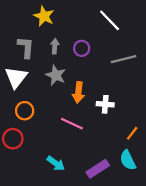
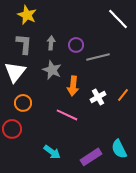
yellow star: (44, 16) -> (27, 15), moved
white line: (110, 20) -> (118, 19), moved
gray line: (124, 59) -> (98, 57), moved
white cross: (105, 104) -> (98, 97), turned -35
orange line: (132, 133) -> (123, 95), moved

